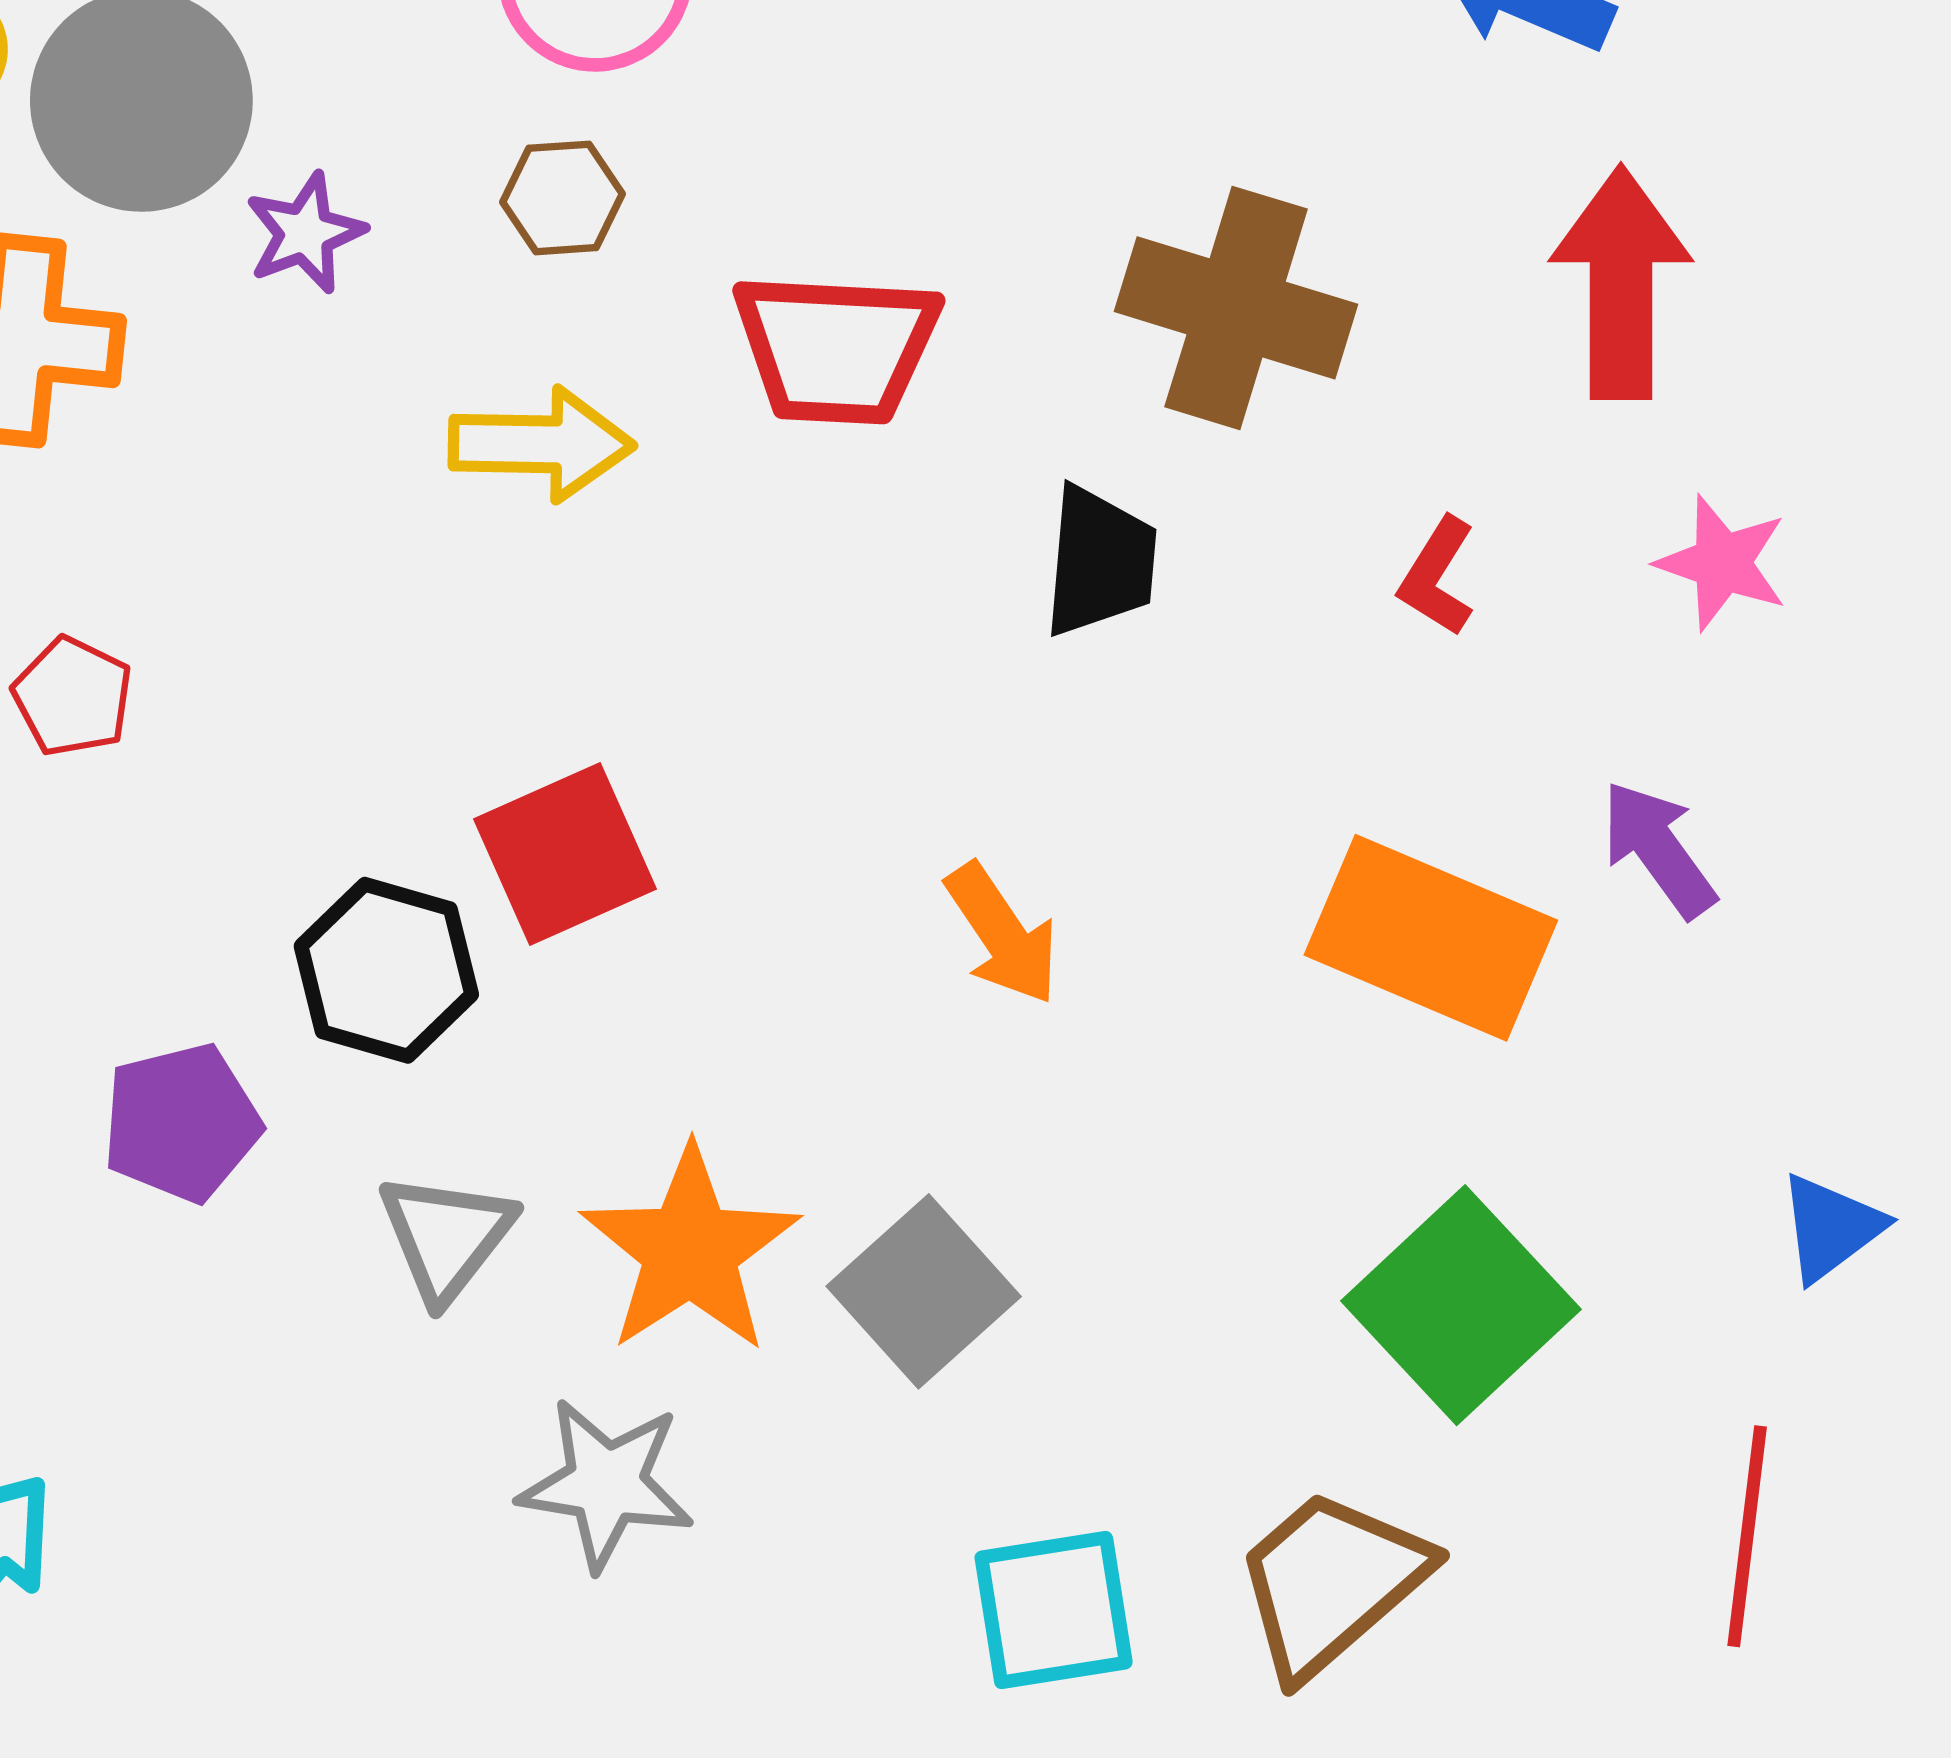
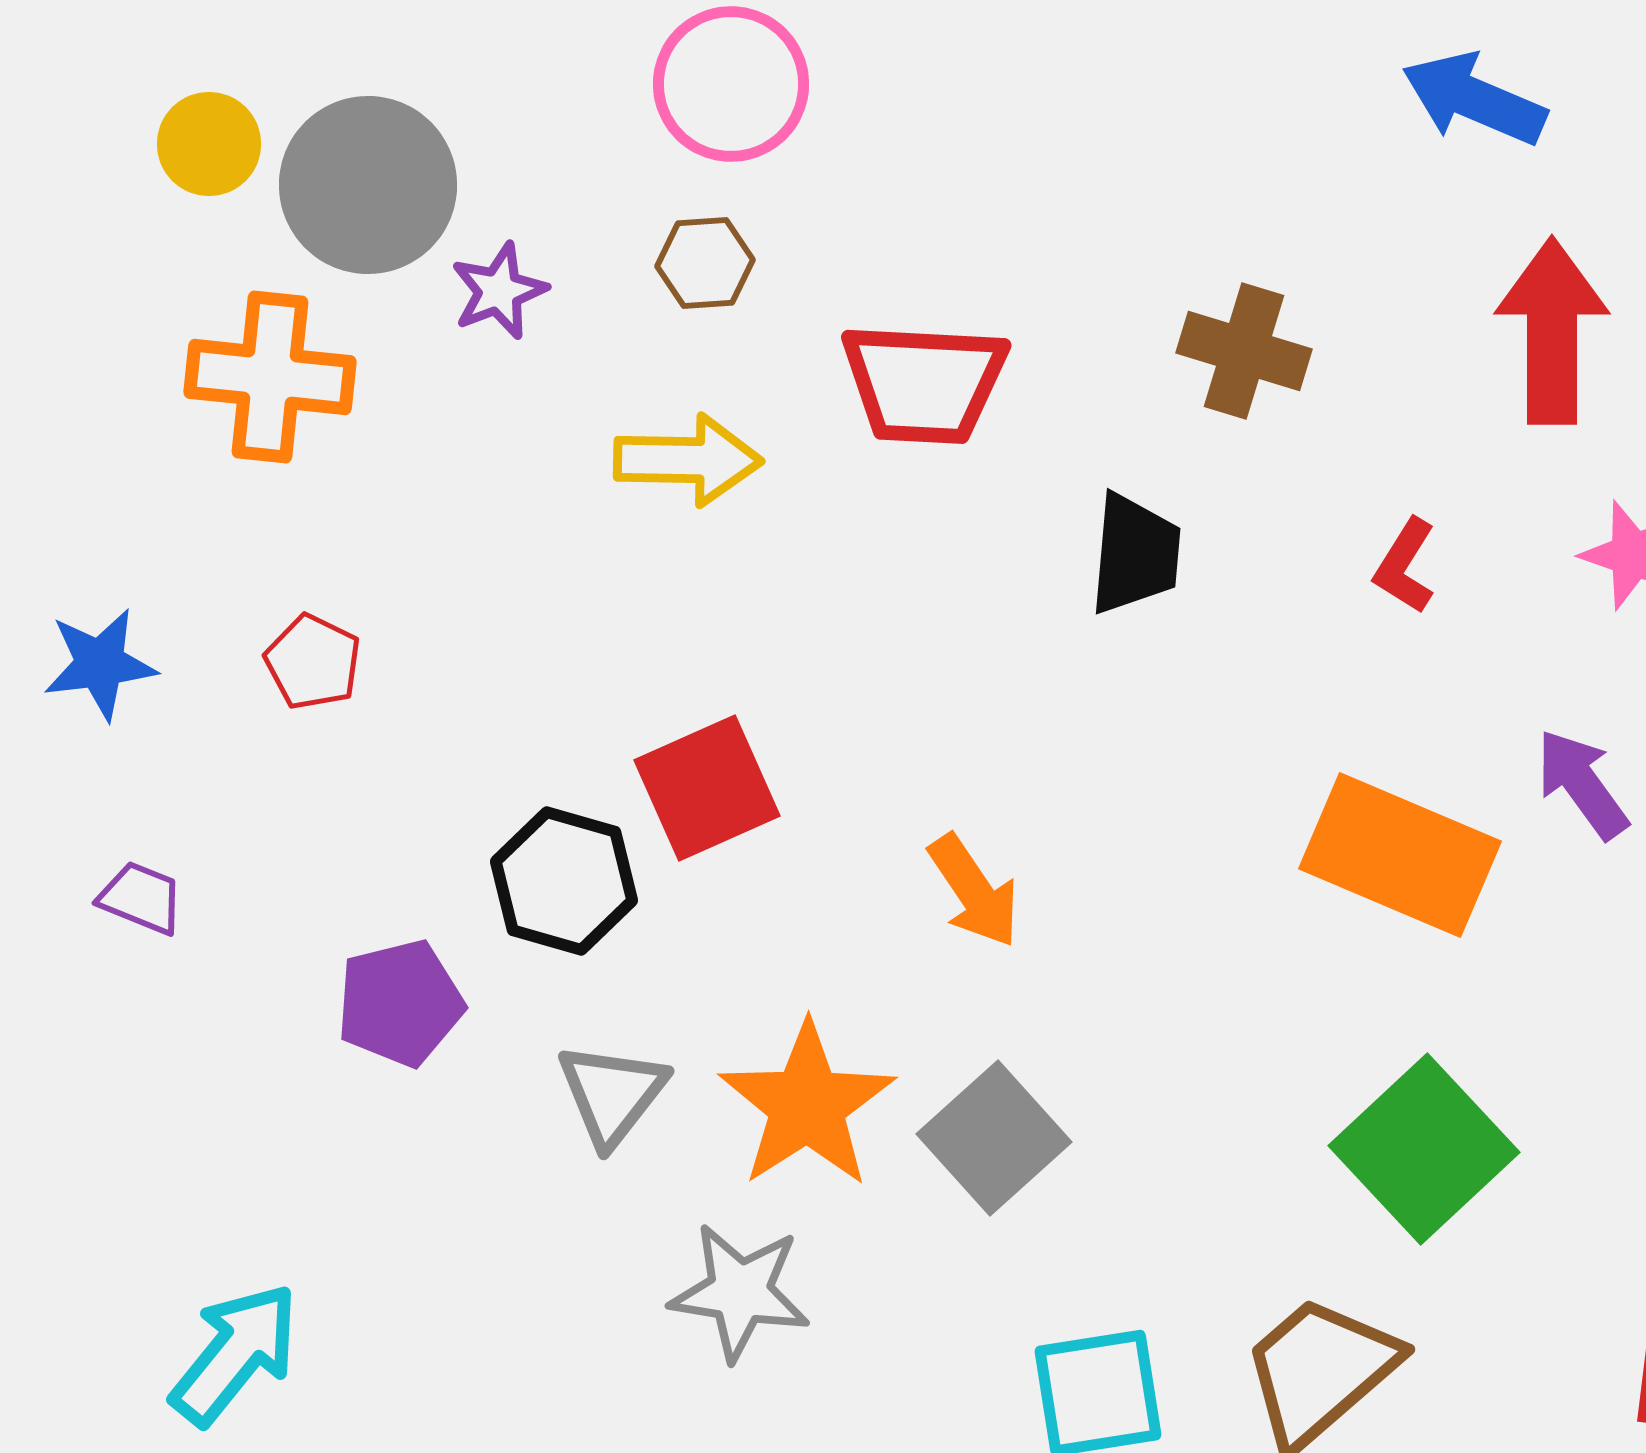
brown cross: (1236, 308) -> (1244, 351), size x0.7
orange arrow: (1002, 934) -> (974, 891), moved

